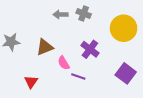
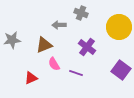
gray arrow: (60, 15) -> (59, 25), moved
pink semicircle: (64, 63) -> (54, 64), moved
red triangle: (31, 82) -> (31, 78), turned 32

